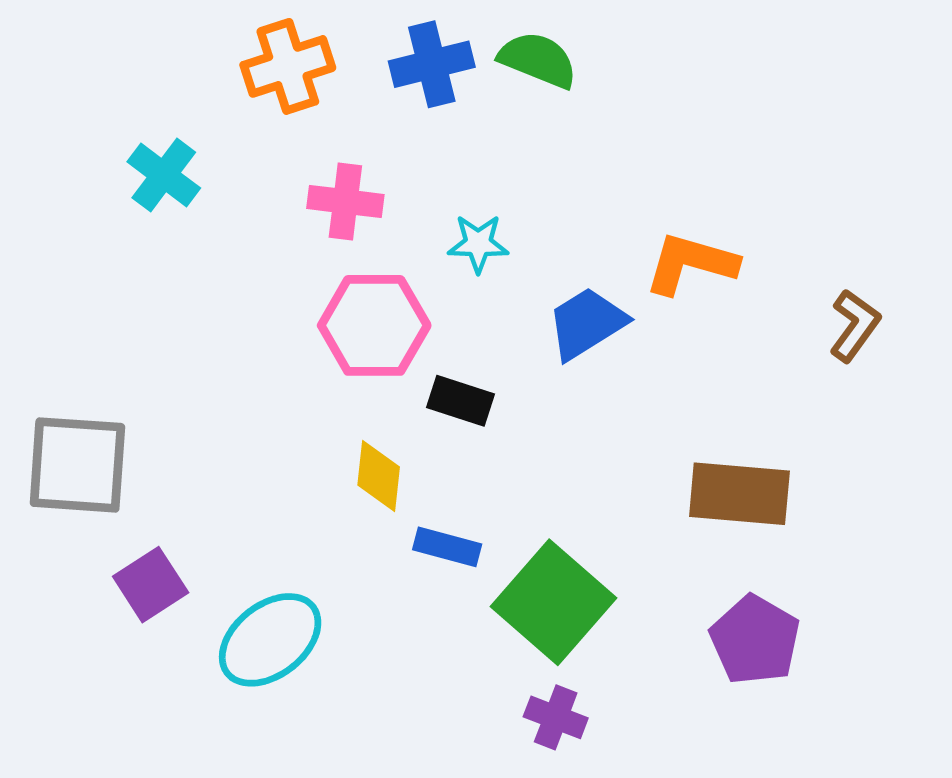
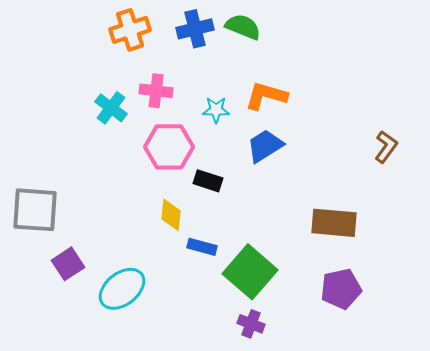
cyan cross: (164, 175) -> (111, 108), moved
orange L-shape: (691, 263) -> (266, 96), moved
purple pentagon: (755, 640) -> (341, 289), turned 30

